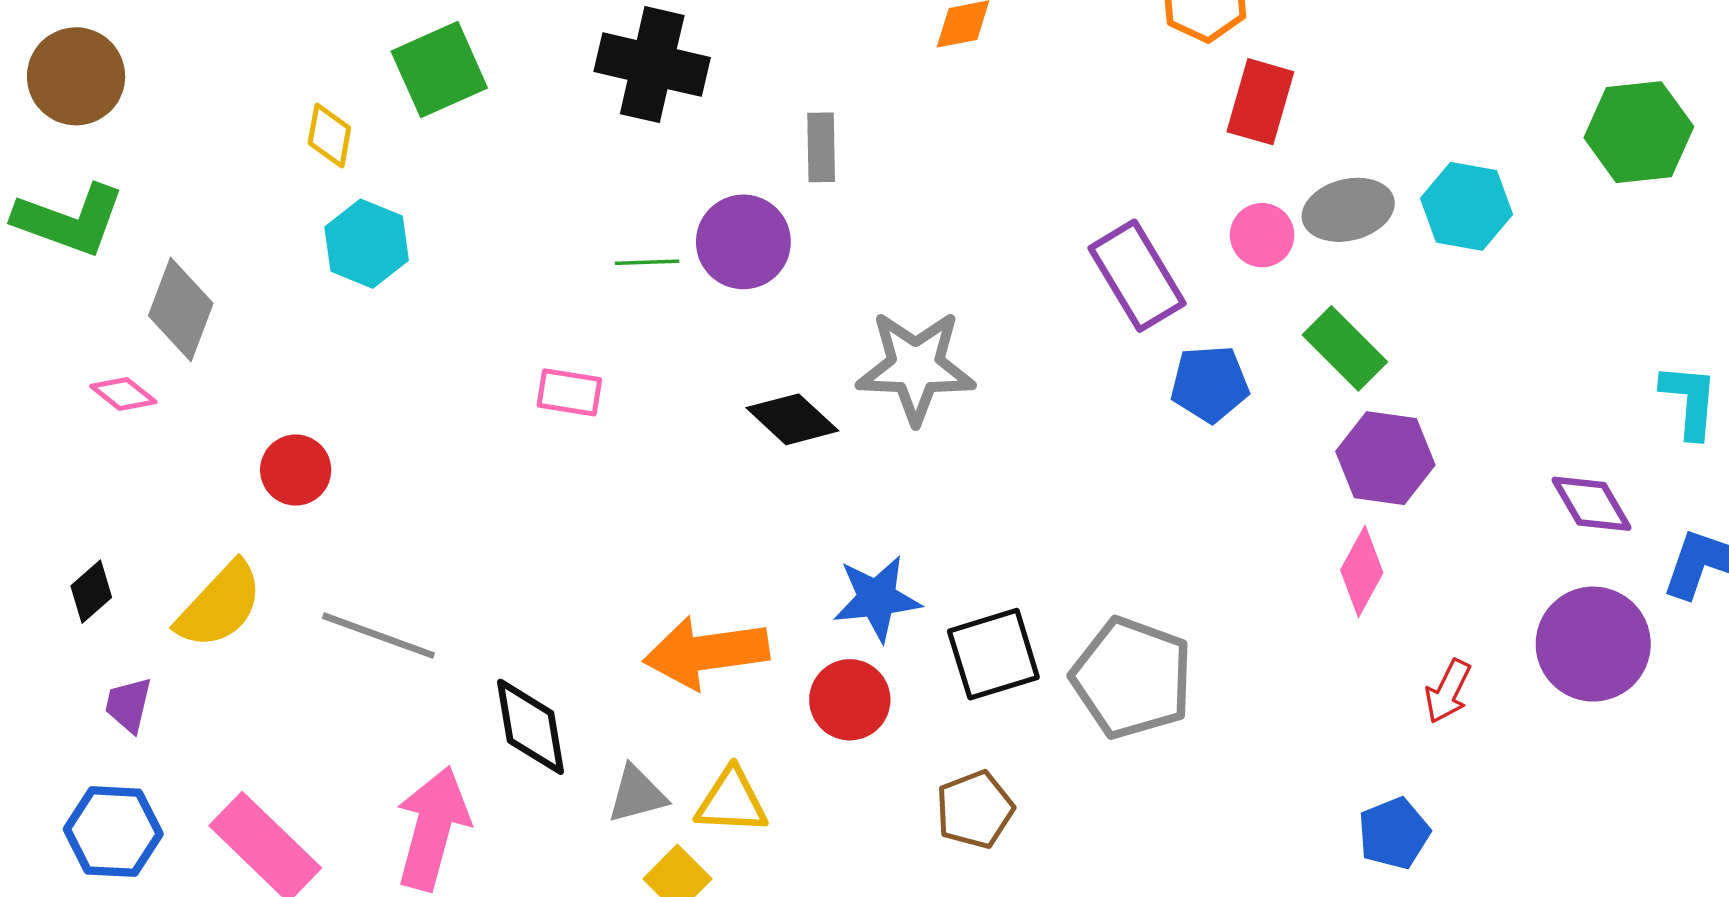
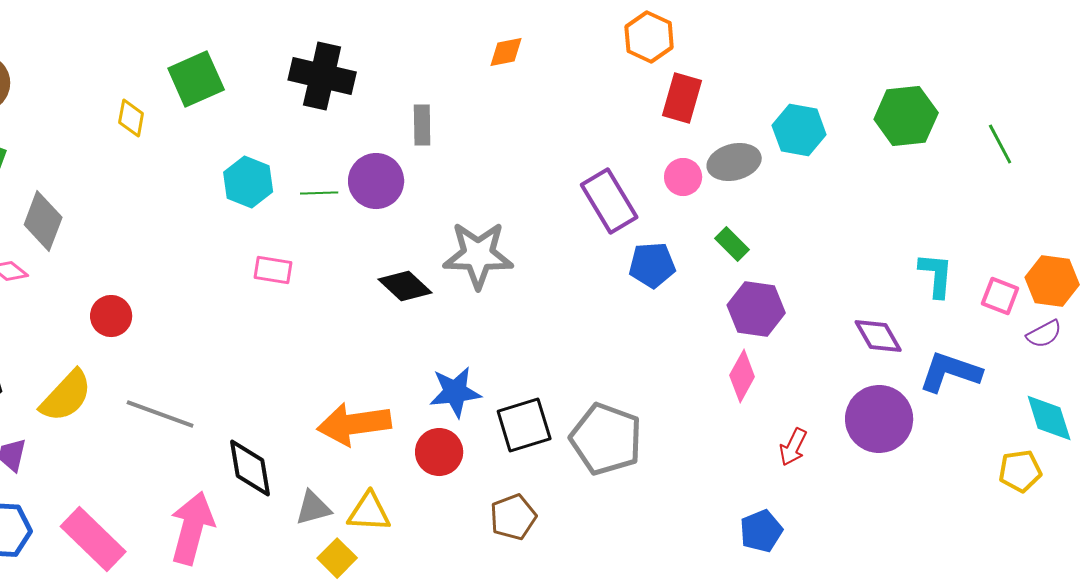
cyan hexagon: (1466, 206) -> (799, 130), moved
cyan hexagon: (367, 244) -> (248, 182), moved
green rectangle: (1345, 348) -> (732, 244), size x0.7

